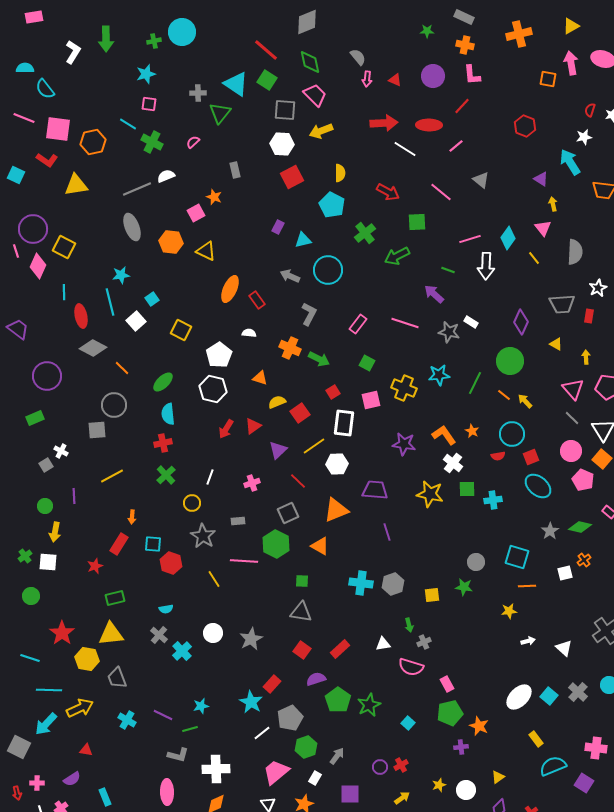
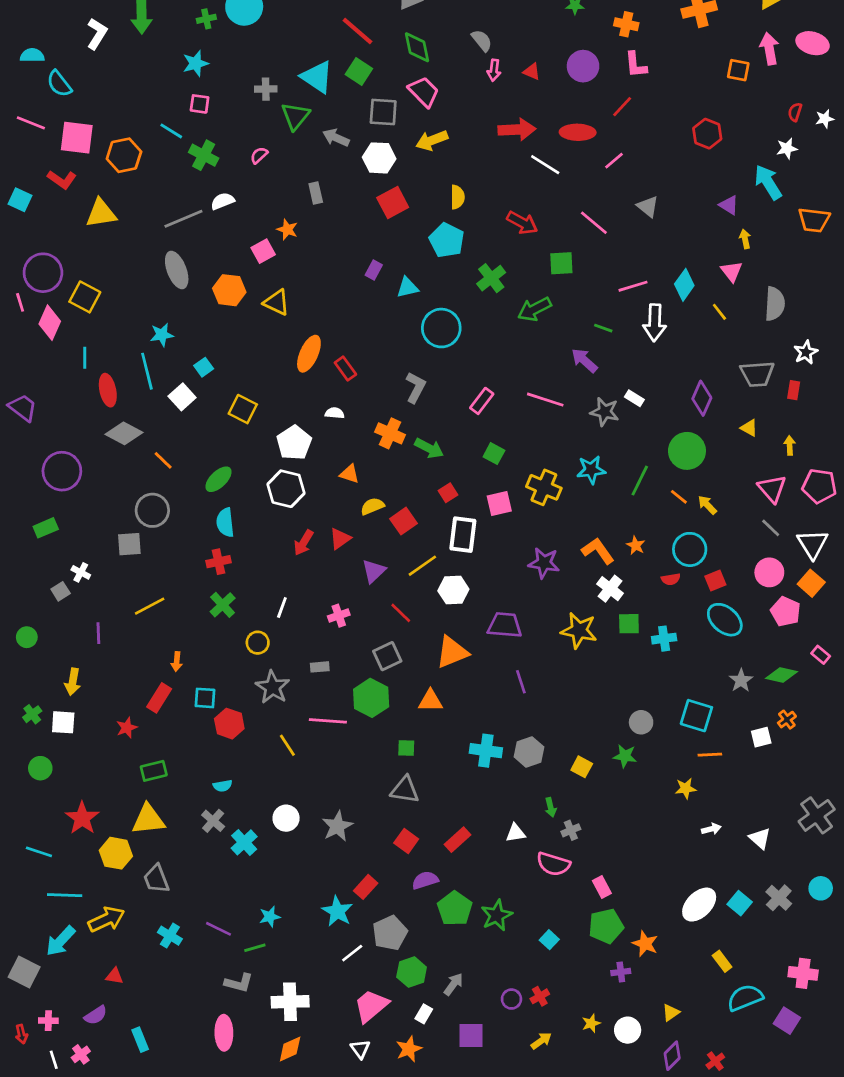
gray arrow: (290, 276) -> (336, 138), moved
green circle: (45, 506) -> (27, 637), moved
orange triangle: (320, 546) -> (430, 701), turned -30
yellow square: (432, 595) -> (582, 767), turned 35

